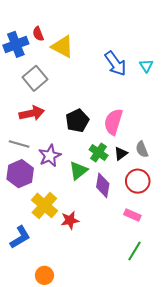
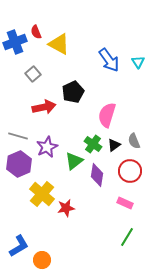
gray square: (35, 78) -> (33, 74), size x0.7
red arrow: (32, 113) -> (44, 107), moved
black pentagon: (77, 121) -> (73, 92), moved
blue L-shape: (20, 237) -> (19, 246), moved

